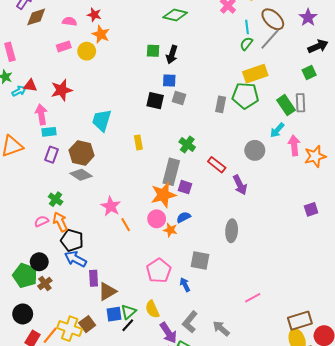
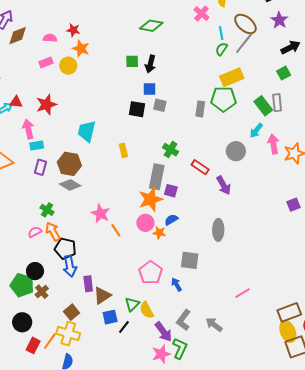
blue arrow: (75, 259) -> (70, 266), turned -125
green triangle: (128, 312) -> (132, 304), moved
brown square: (87, 324) -> (71, 312), moved

